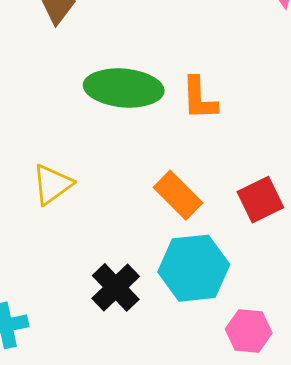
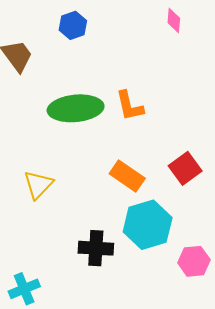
black cross: (116, 287) -> (96, 248), turned -32

